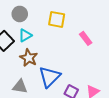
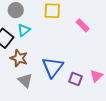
brown star: (29, 58) -> (19, 58), moved
gray triangle: (20, 87) -> (25, 80), turned 42

